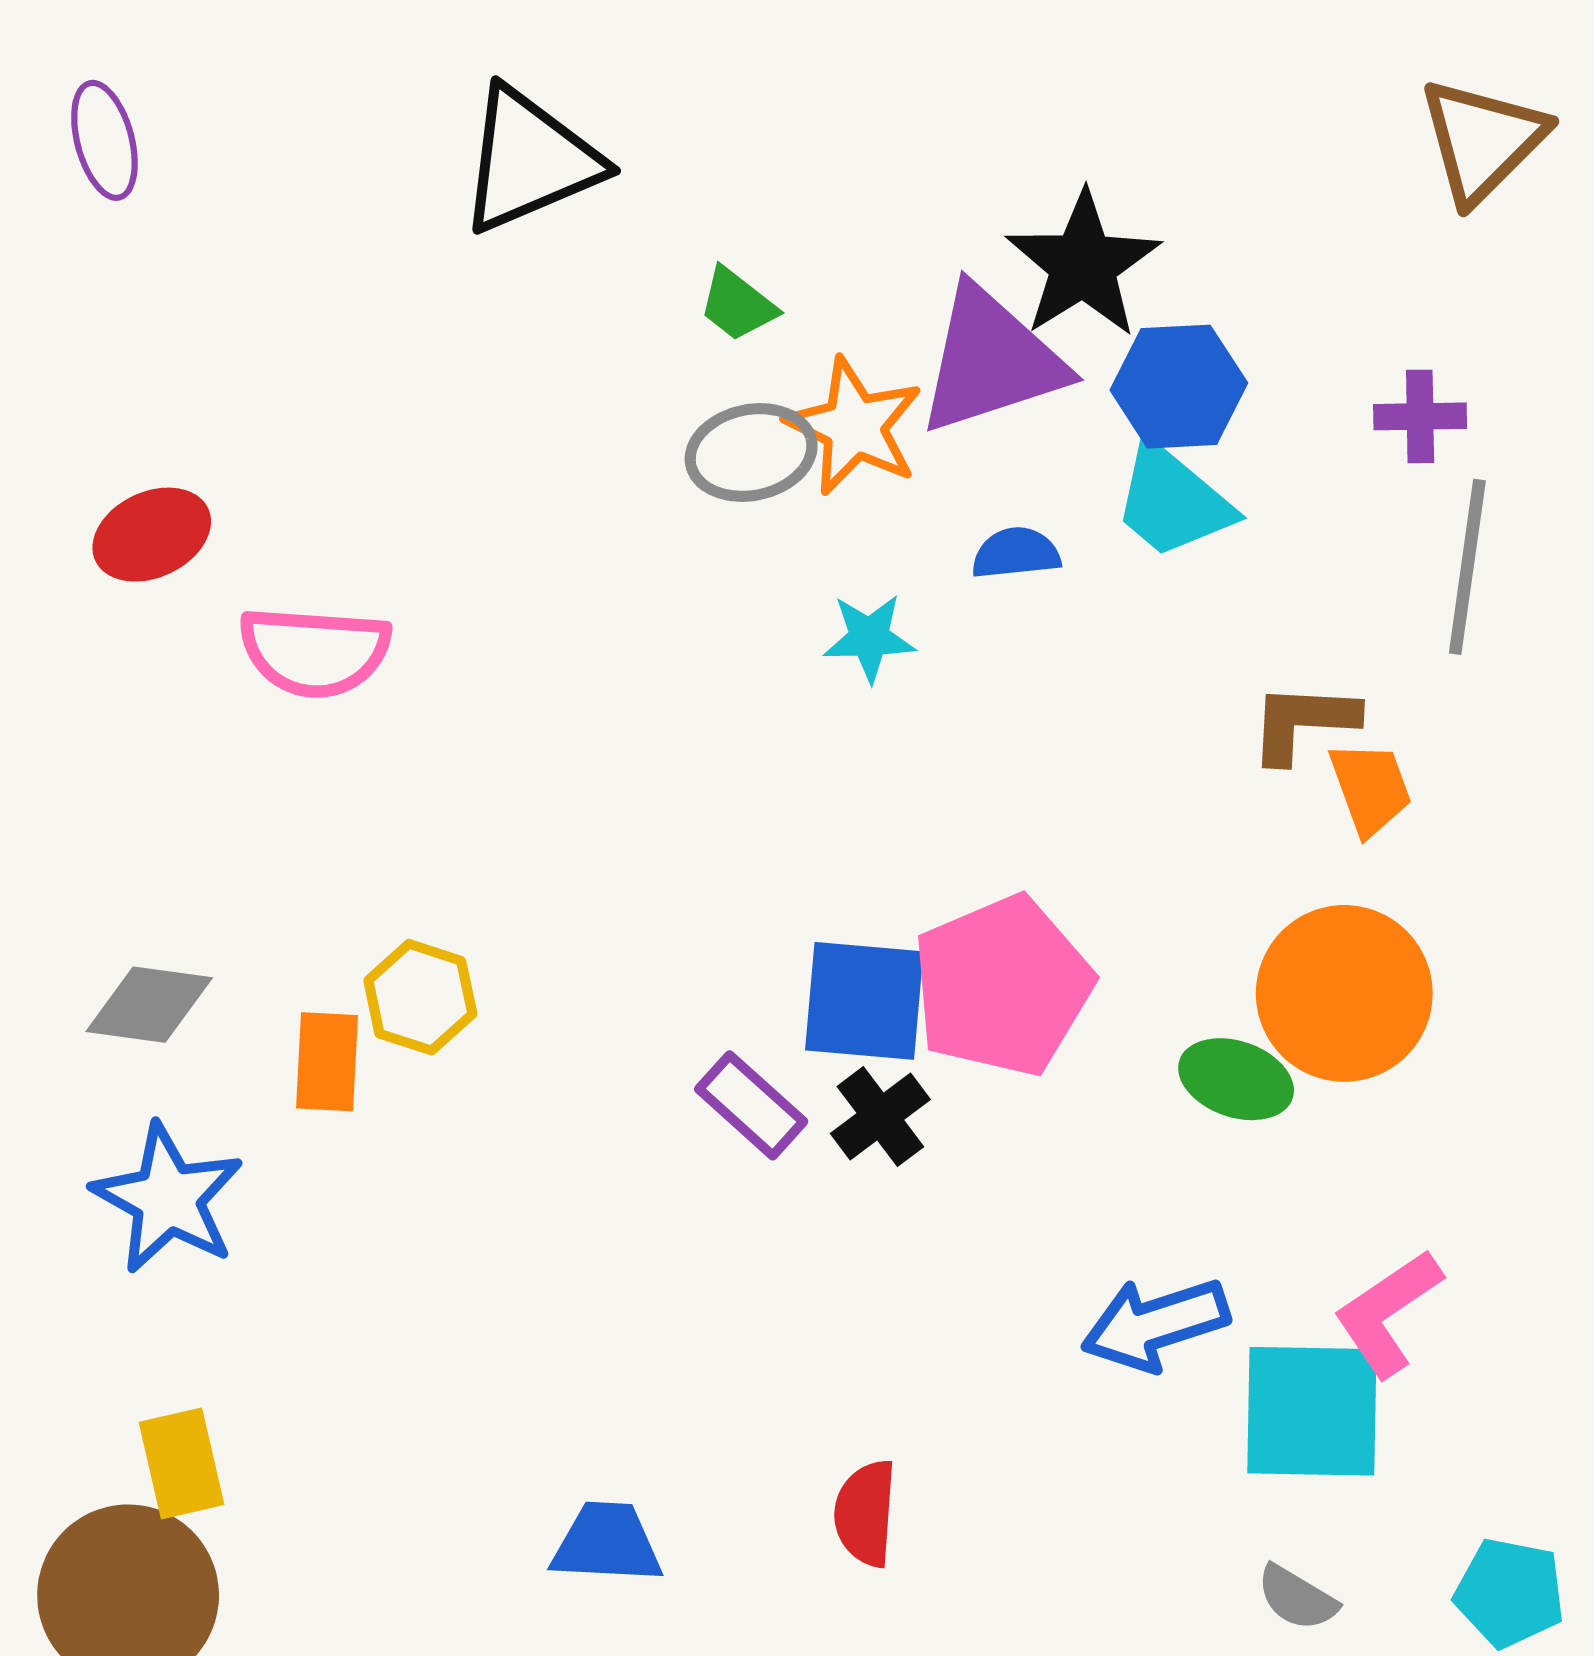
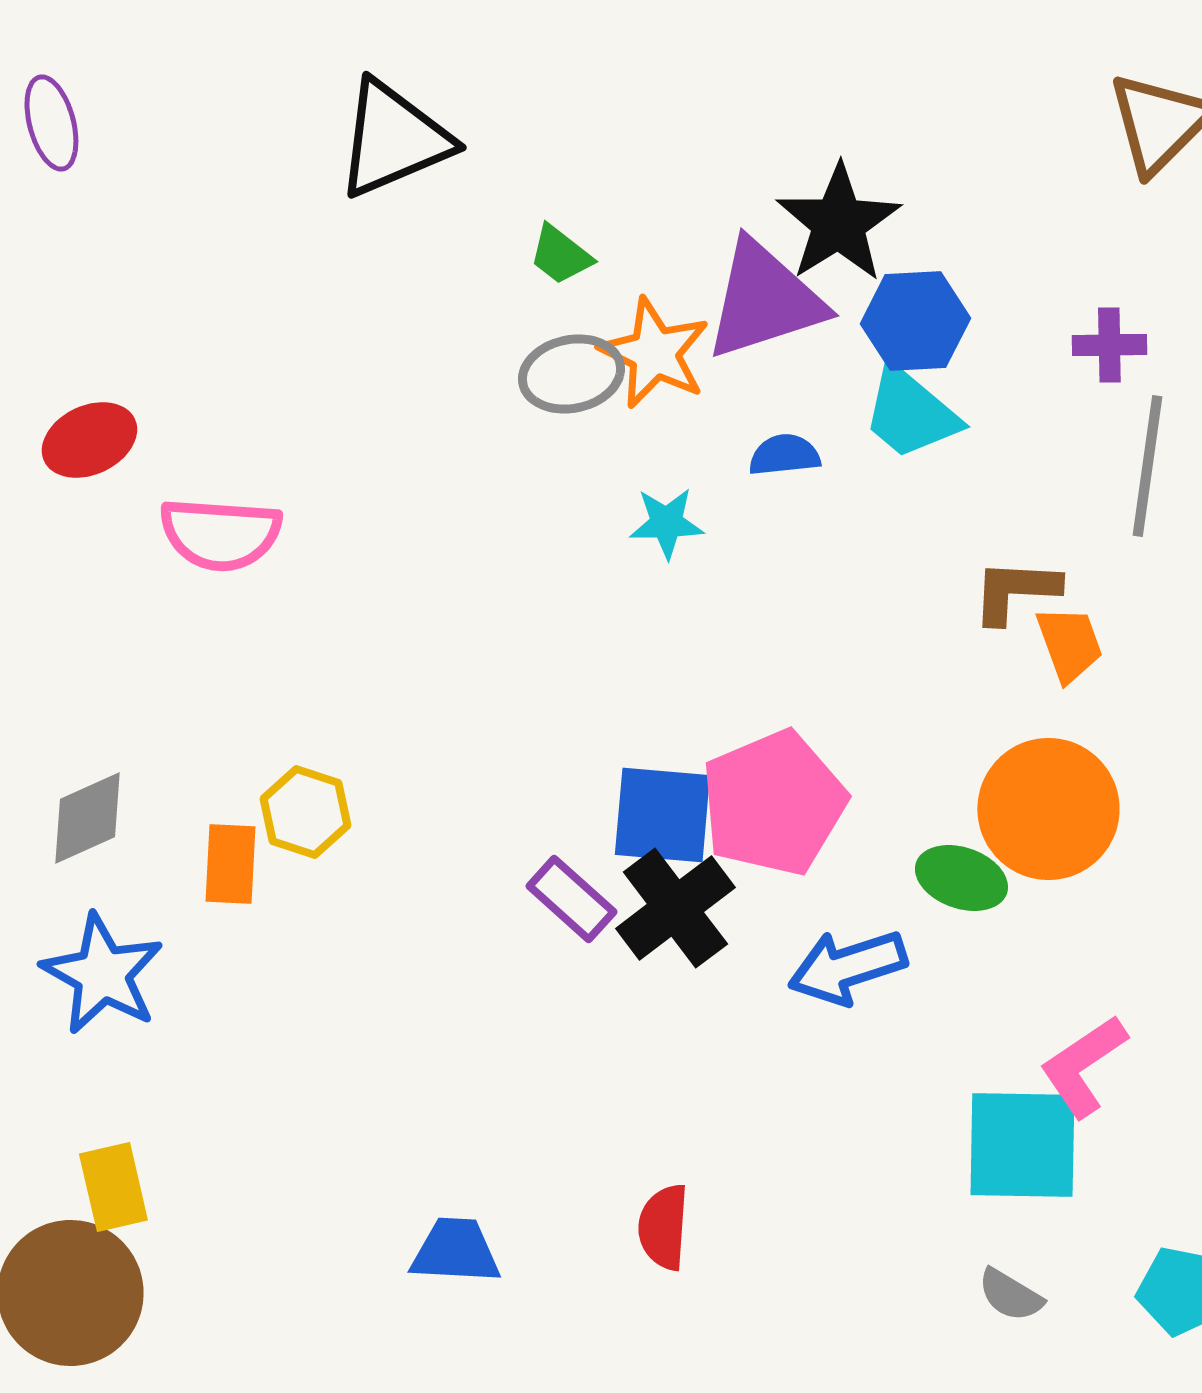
gray diamond: (149, 1005) -> (87, 818), turned -32
black cross: (880, 1117) -> (675, 908), size x1.5
blue arrow: (1155, 1324) -> (847, 967), moved

